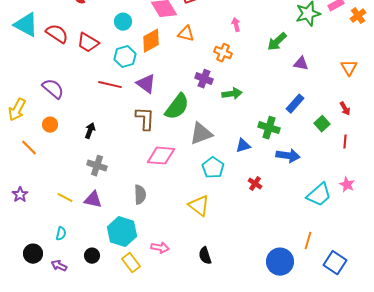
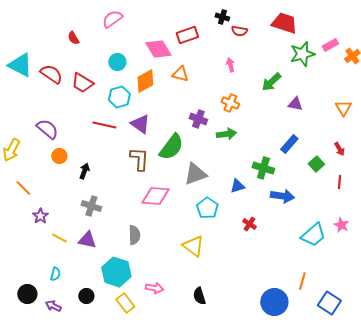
orange cross: (223, 53) -> (230, 103), moved
orange circle: (50, 125) -> (59, 156), moved
purple star: (20, 195) -> (40, 216), moved

